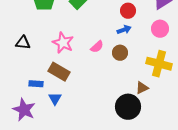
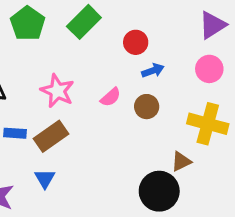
red circle: (128, 11) -> (136, 42), moved
brown rectangle: (59, 72) -> (51, 136), turned -65
blue rectangle: (36, 84) -> (15, 133), moved

